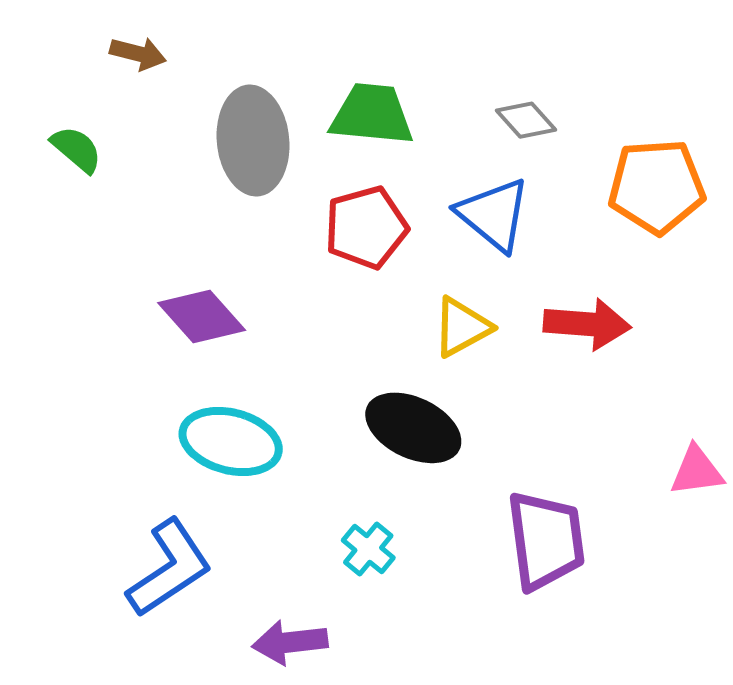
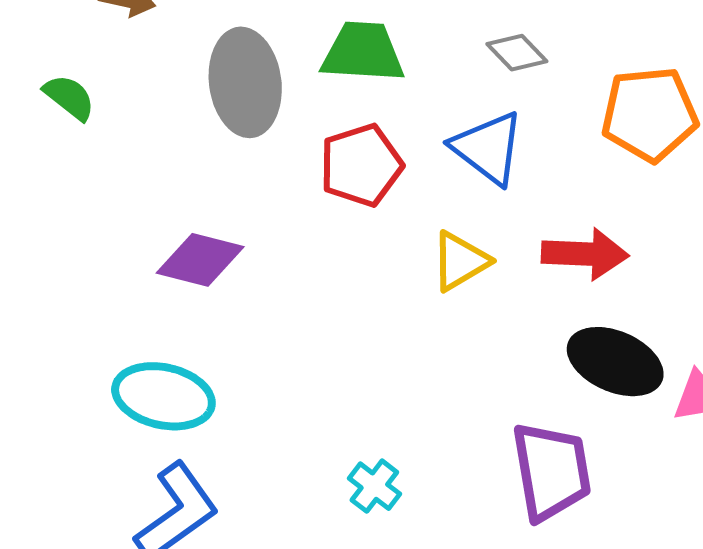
purple diamond: (202, 317) -> (200, 260), turned -32
black ellipse: (413, 428) -> (615, 362), moved
cyan ellipse: (231, 441) -> (163, 396), moved

